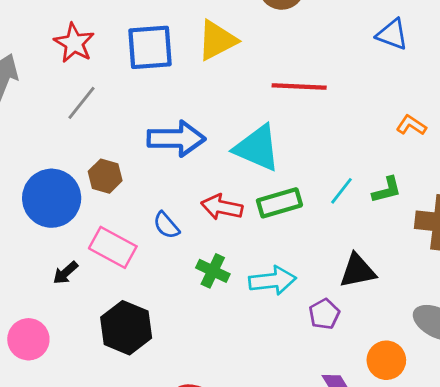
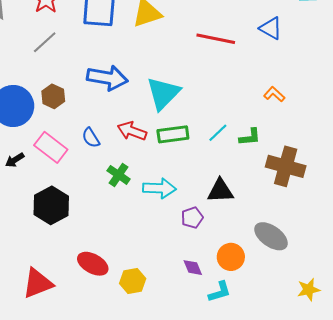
red line: (299, 86) -> (216, 39), moved
cyan triangle: (257, 148) -> (163, 93), turned 42

